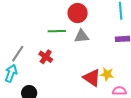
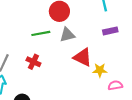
red triangle: (92, 78) -> (83, 57), moved

